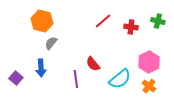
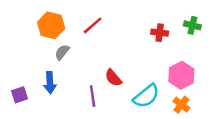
red line: (103, 21) -> (93, 25), moved
purple square: (16, 78) -> (19, 95), turned 32

